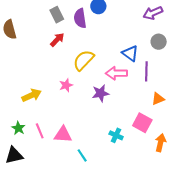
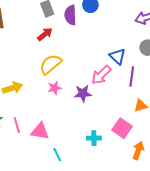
yellow semicircle: (84, 60) -> (51, 64), moved
pink arrow: (116, 73) -> (101, 75), turned -50
pink star: (66, 85) -> (54, 88), moved
cyan cross: (116, 135) -> (94, 138), turned -32

